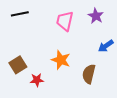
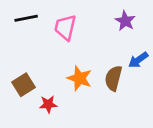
pink trapezoid: (65, 21) -> (65, 27), moved
brown semicircle: (89, 74) -> (113, 78), moved

